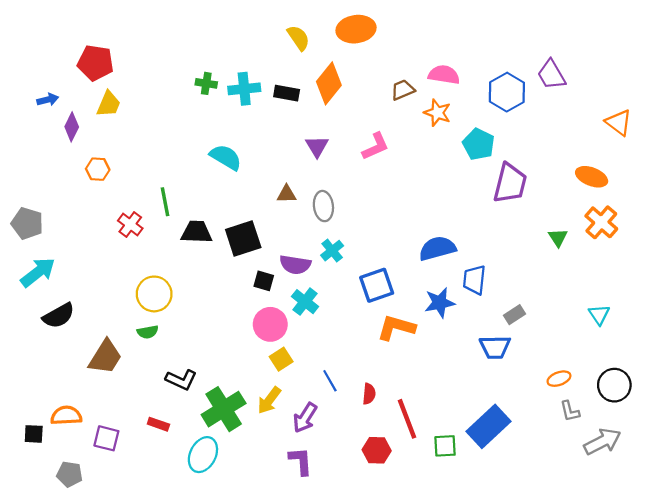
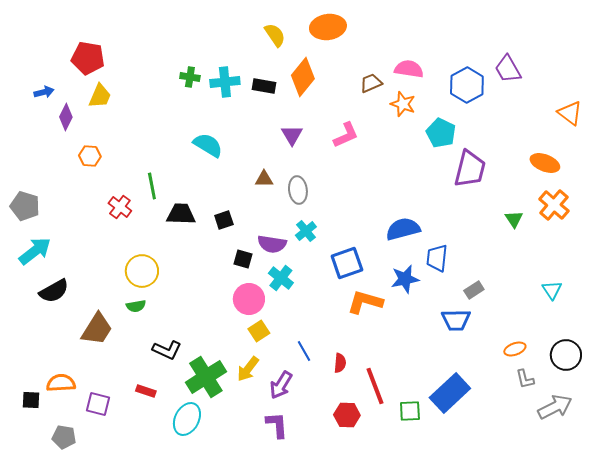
black square: (243, 239) -> (224, 220), size x0.6

